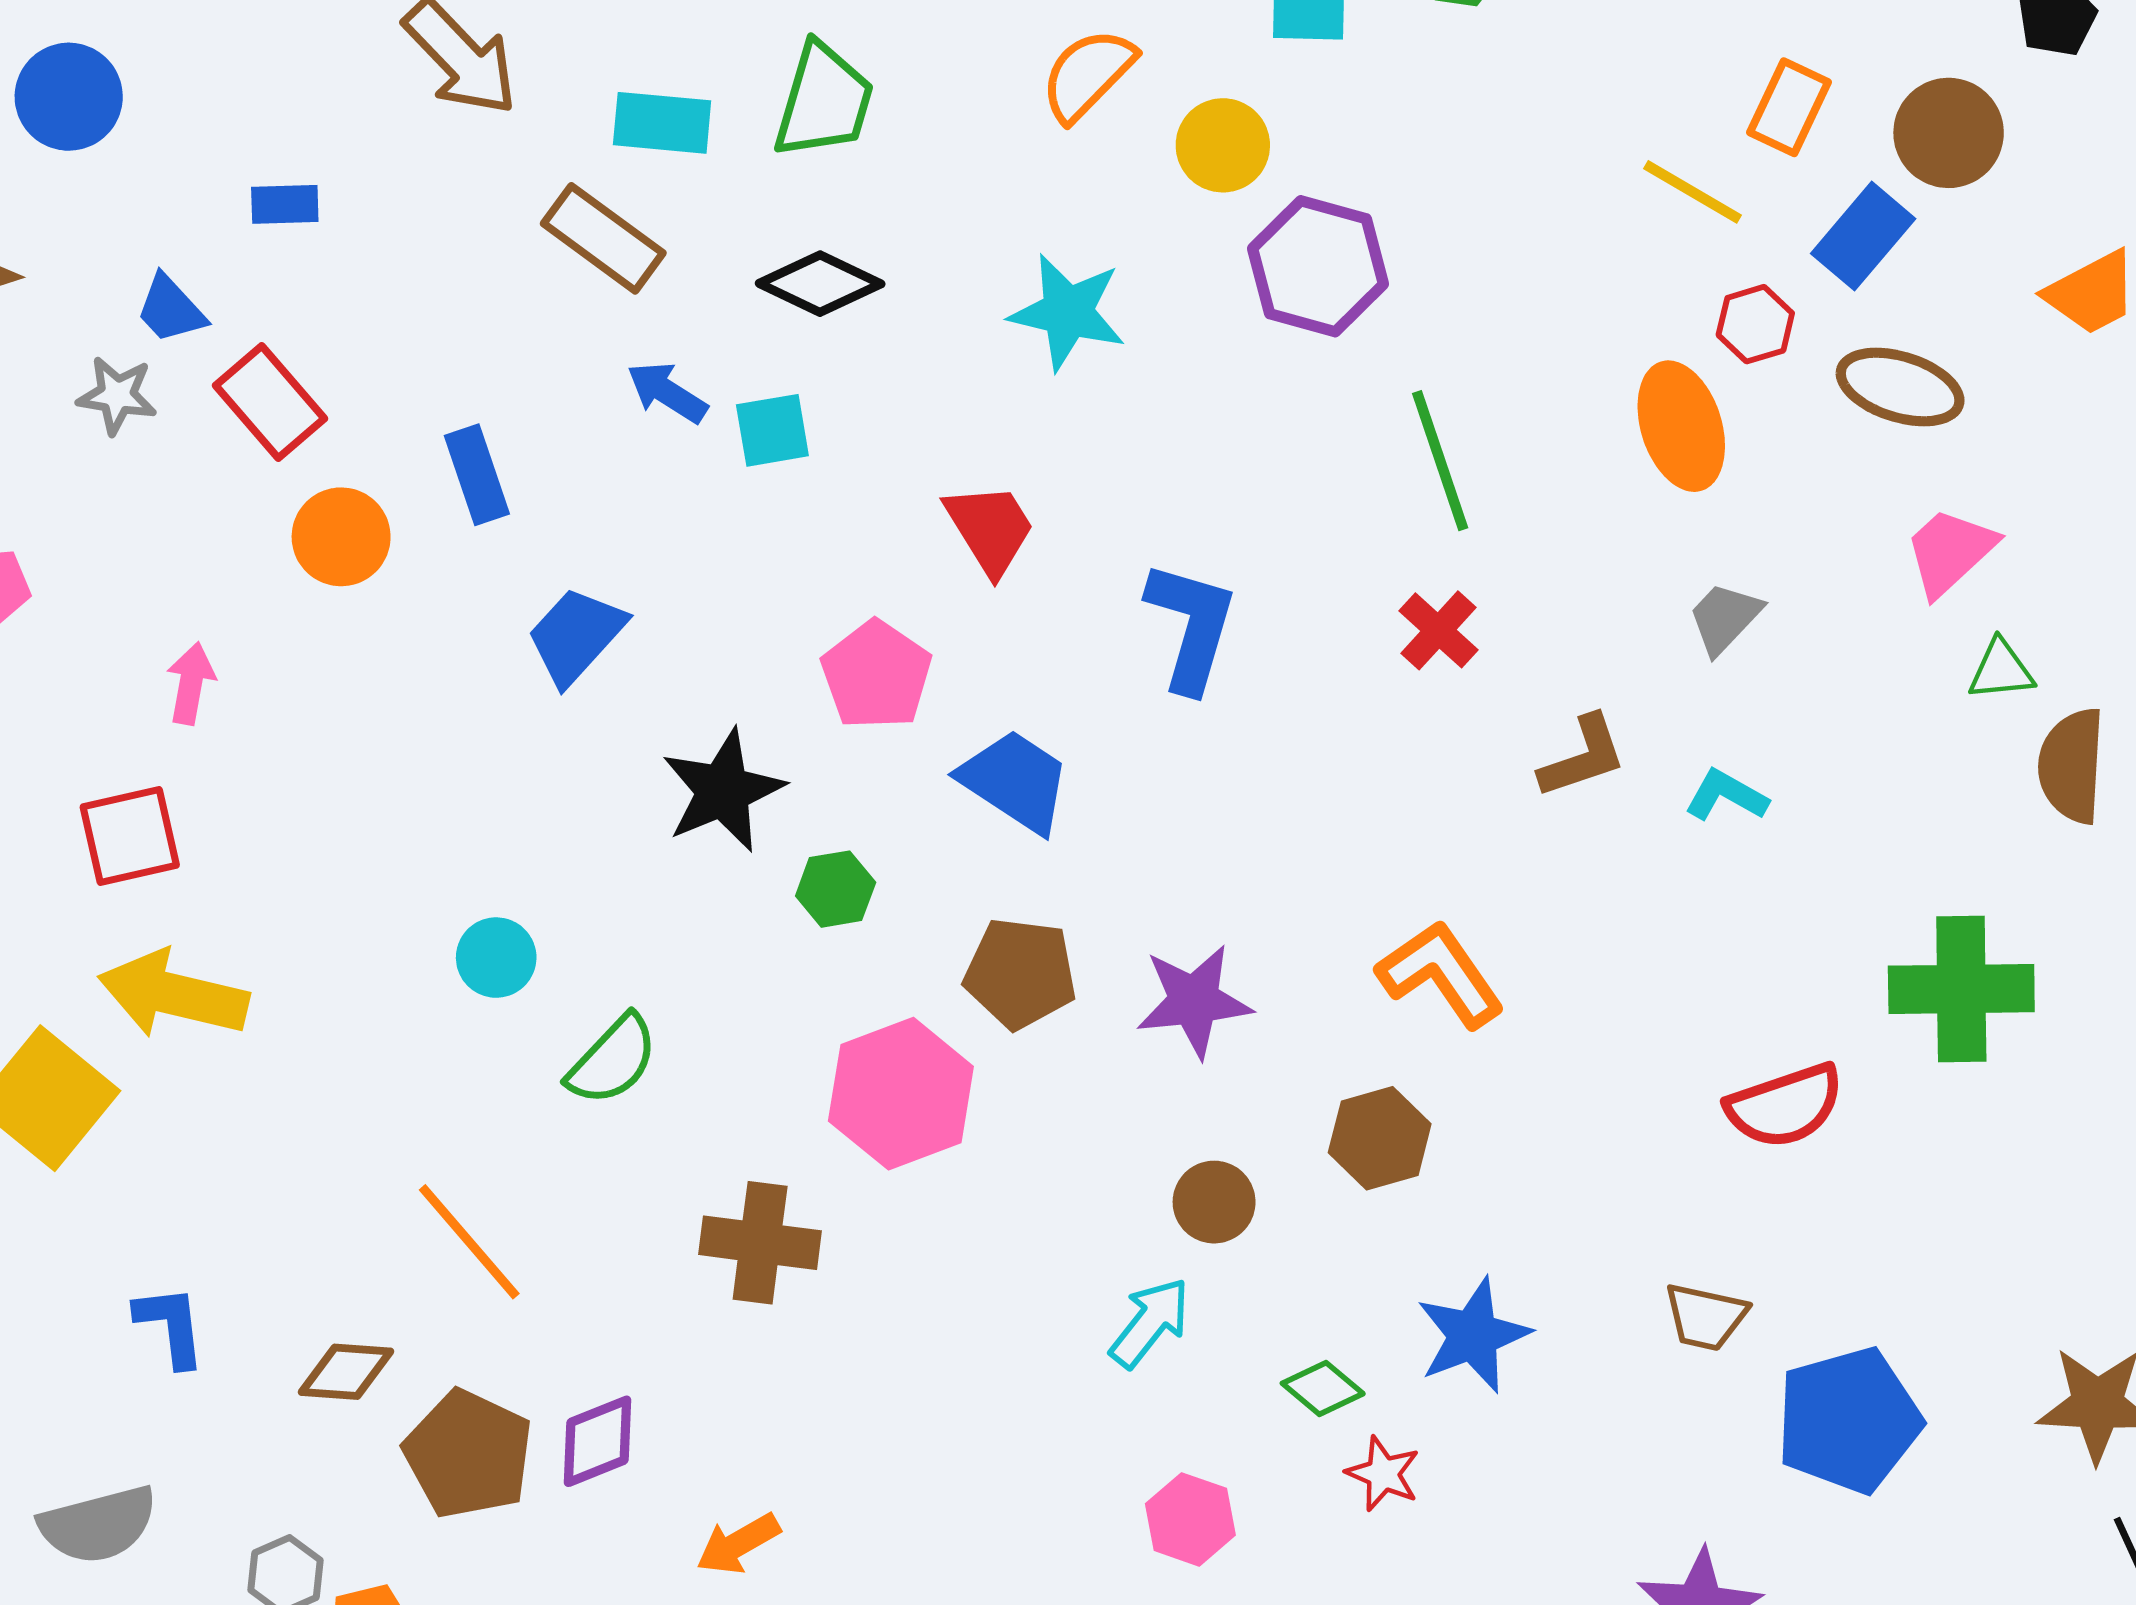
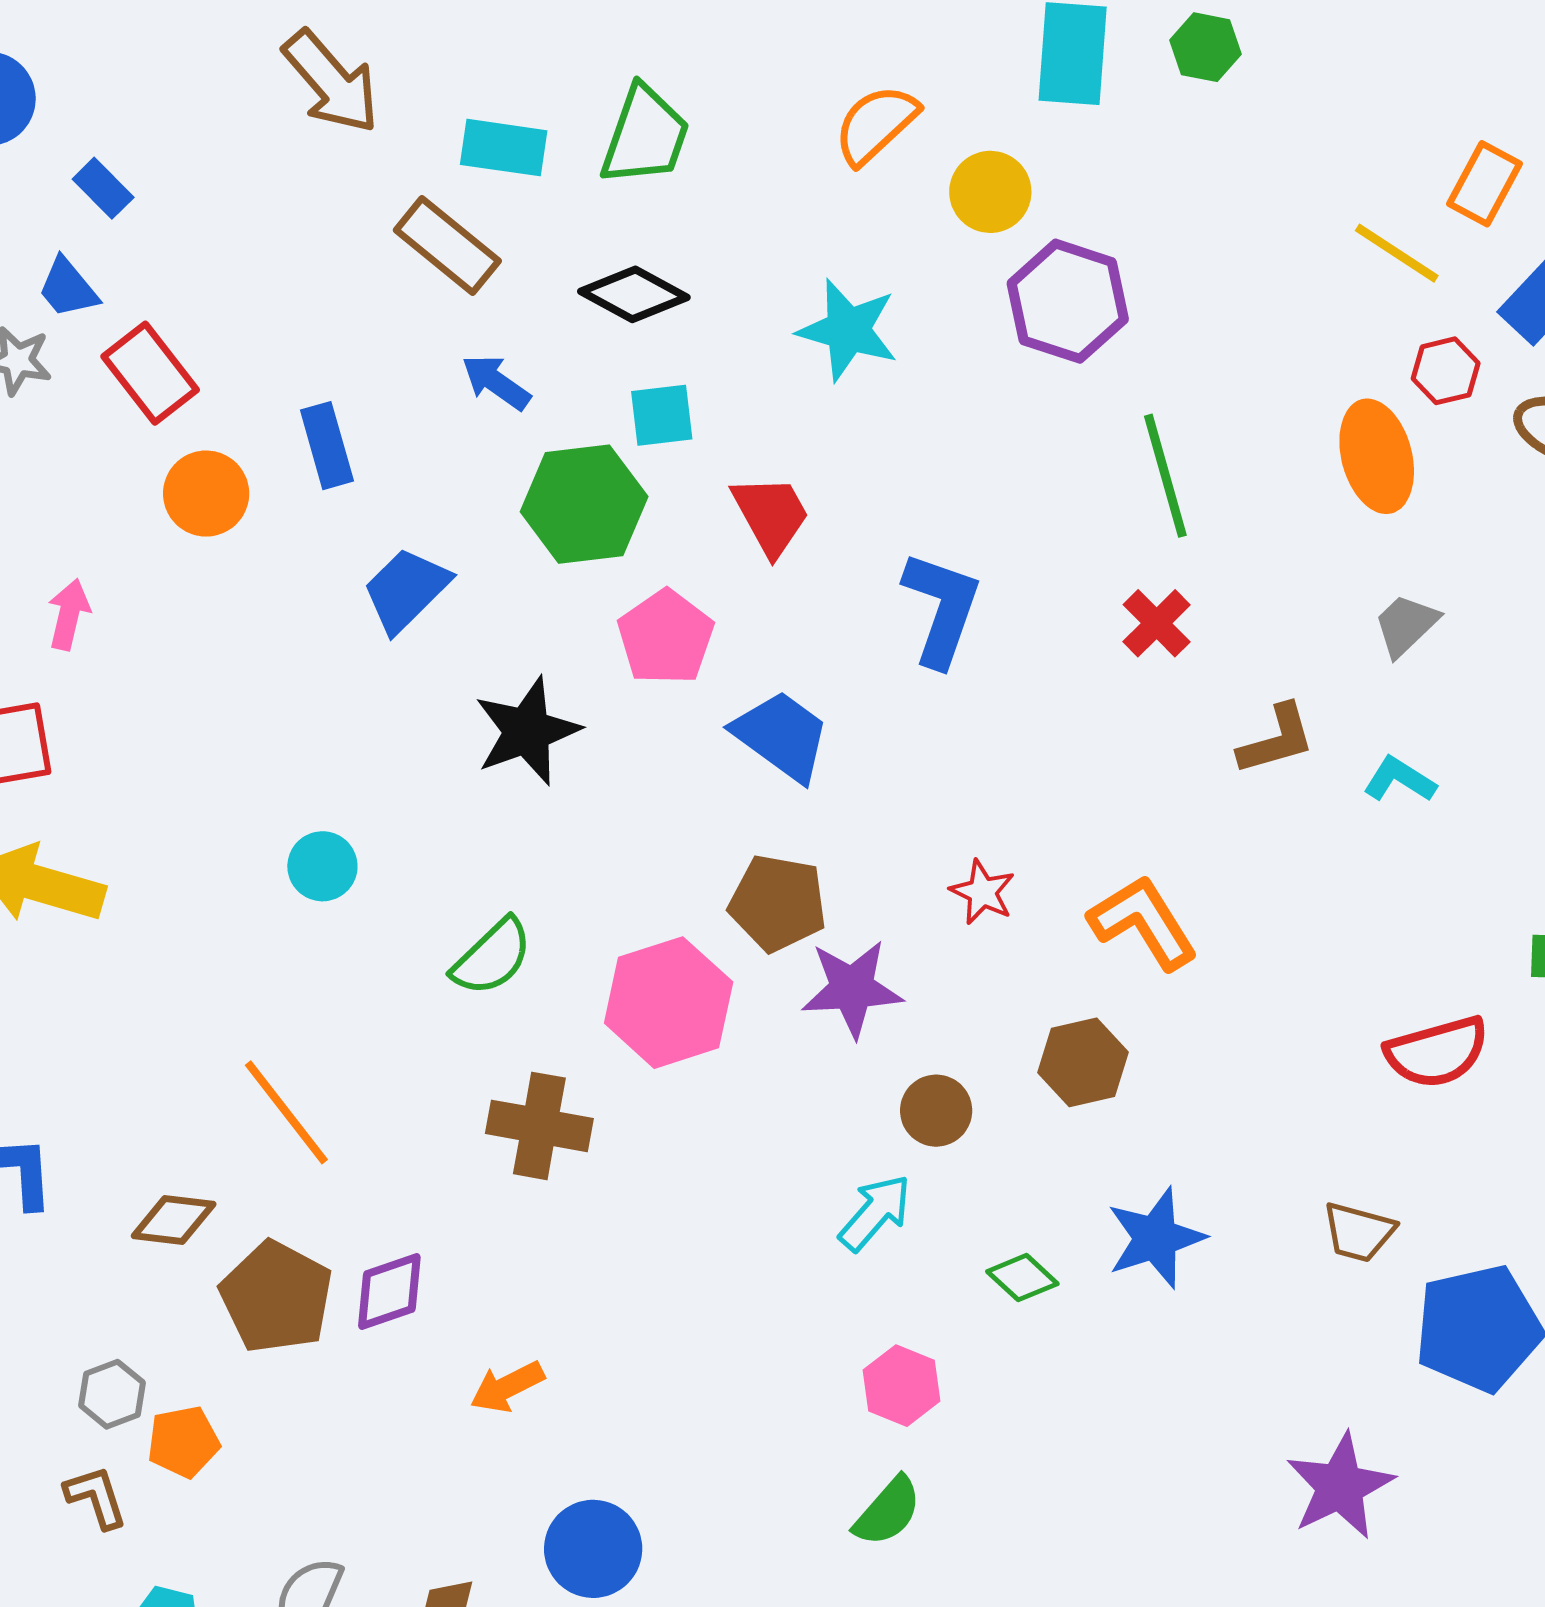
blue rectangle: (285, 204) -> (103, 188), moved, turned 44
cyan square: (772, 430) -> (662, 415), moved
green hexagon: (836, 889) -> (584, 504), moved, size x1.8
purple star: (1194, 1001) -> (852, 989), moved
green semicircle: (613, 1060) -> (492, 957), moved
red star: (1383, 1474) -> (982, 892), moved

